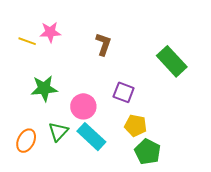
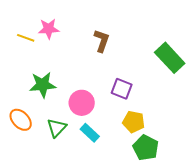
cyan rectangle: (91, 137) -> (90, 133), size x0.7
orange ellipse: (26, 141) -> (21, 120), moved, turned -70

